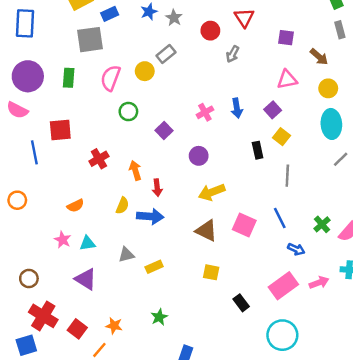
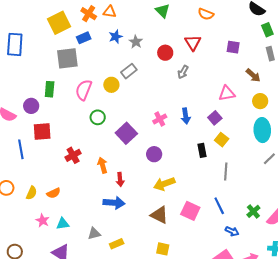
purple square: (286, 38) -> (233, 47), moved
purple circle: (28, 76) -> (31, 106), moved, size x0.6
purple square: (164, 131) -> (126, 133), size x1.5
yellow semicircle: (122, 206) -> (32, 193), moved

